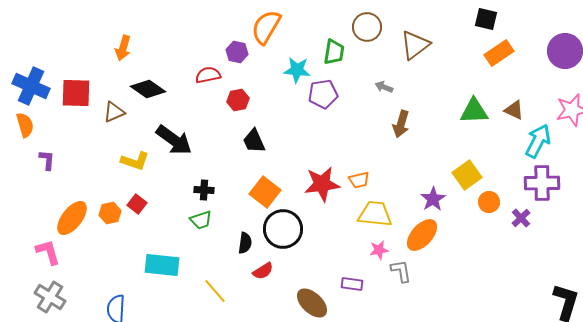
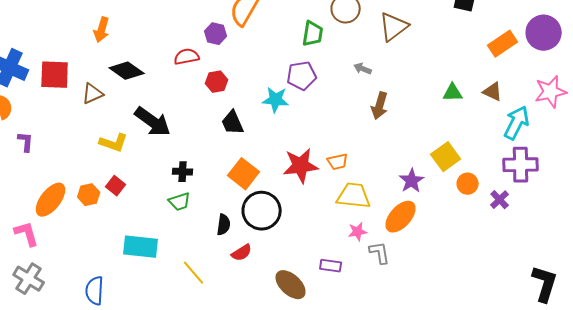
orange rectangle: (499, 53) -> (503, 44), moved
cyan star: (297, 70) -> (276, 100), moved
green triangle: (474, 111) -> (453, 93), size x0.7

